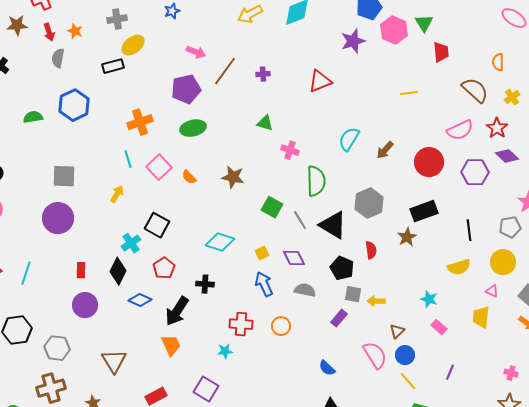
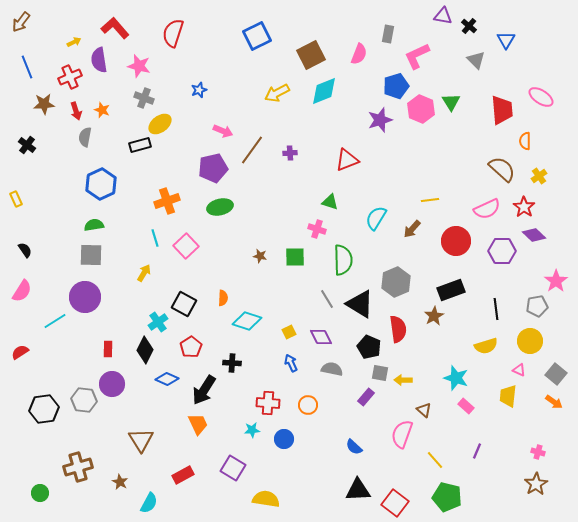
gray cross: (117, 19) -> (144, 98), turned 30
red trapezoid: (441, 52) -> (502, 110), moved, size x1.4
yellow line: (409, 93) -> (430, 200), moved
green semicircle: (33, 117) -> (94, 225), moved
green triangle: (265, 123) -> (330, 202), moved
orange semicircle: (189, 177) -> (223, 298), moved, turned -133
brown star: (233, 177) -> (260, 256), size x0.6
green square: (272, 207) -> (295, 257), moved, turned -30
red semicircle: (371, 250) -> (398, 329), size x1.5
cyan line: (26, 273) -> (55, 321), moved, turned 40
blue arrow: (264, 284) -> (291, 363), size x0.7
cyan star: (429, 299) -> (456, 378), size x1.4
brown triangle: (397, 331) -> (424, 410), turned -35
gray hexagon: (57, 348) -> (84, 400), moved
pink semicircle: (375, 355) -> (402, 434), turned -128
blue circle: (405, 355) -> (284, 439), moved

